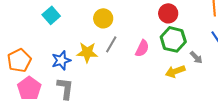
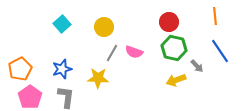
cyan square: (51, 15) -> (62, 24), moved
pink semicircle: (142, 48) -> (134, 52), moved, turned 84
yellow star: (87, 52) -> (98, 78), moved

